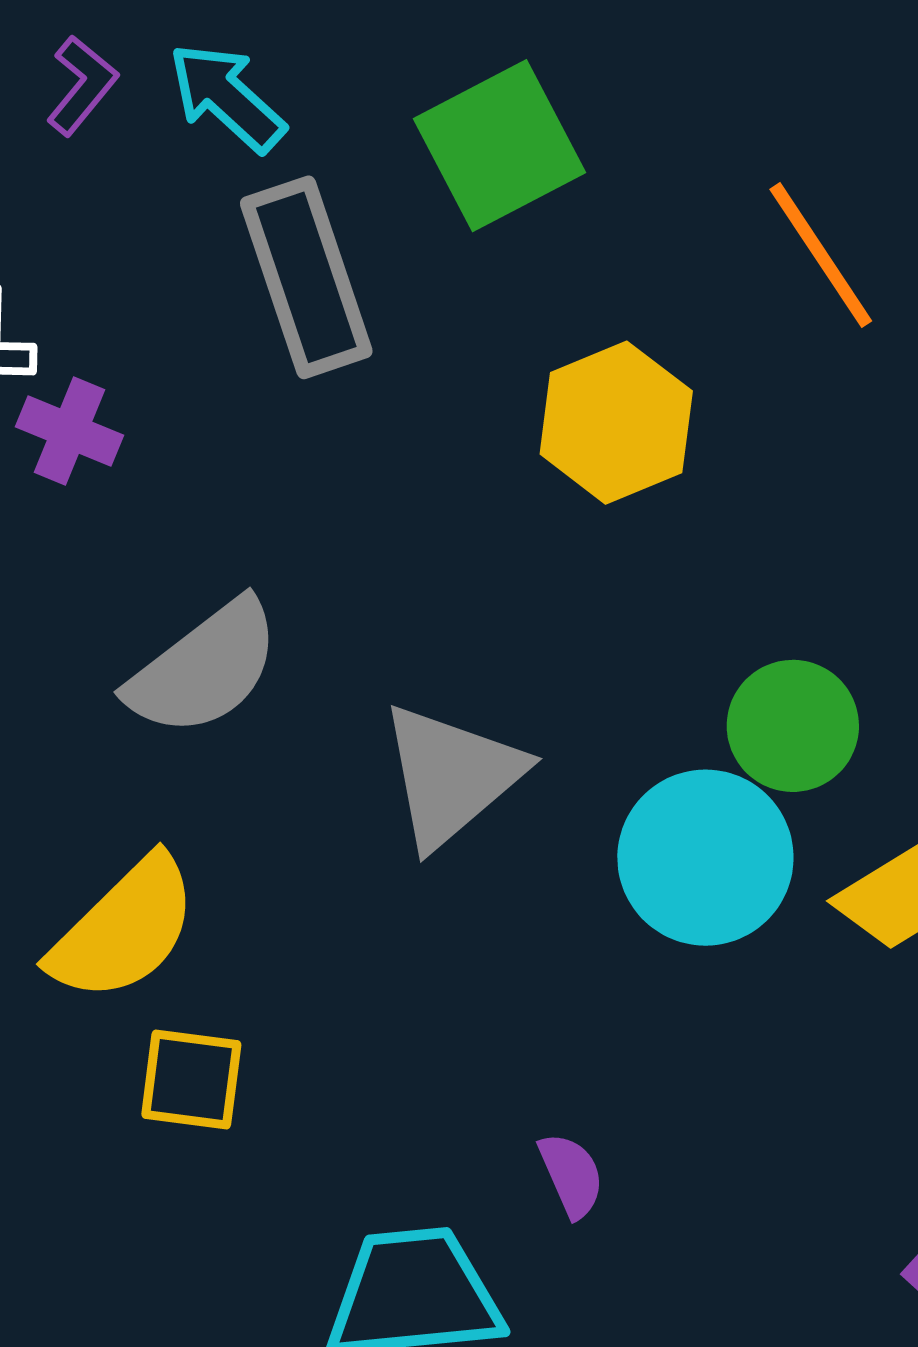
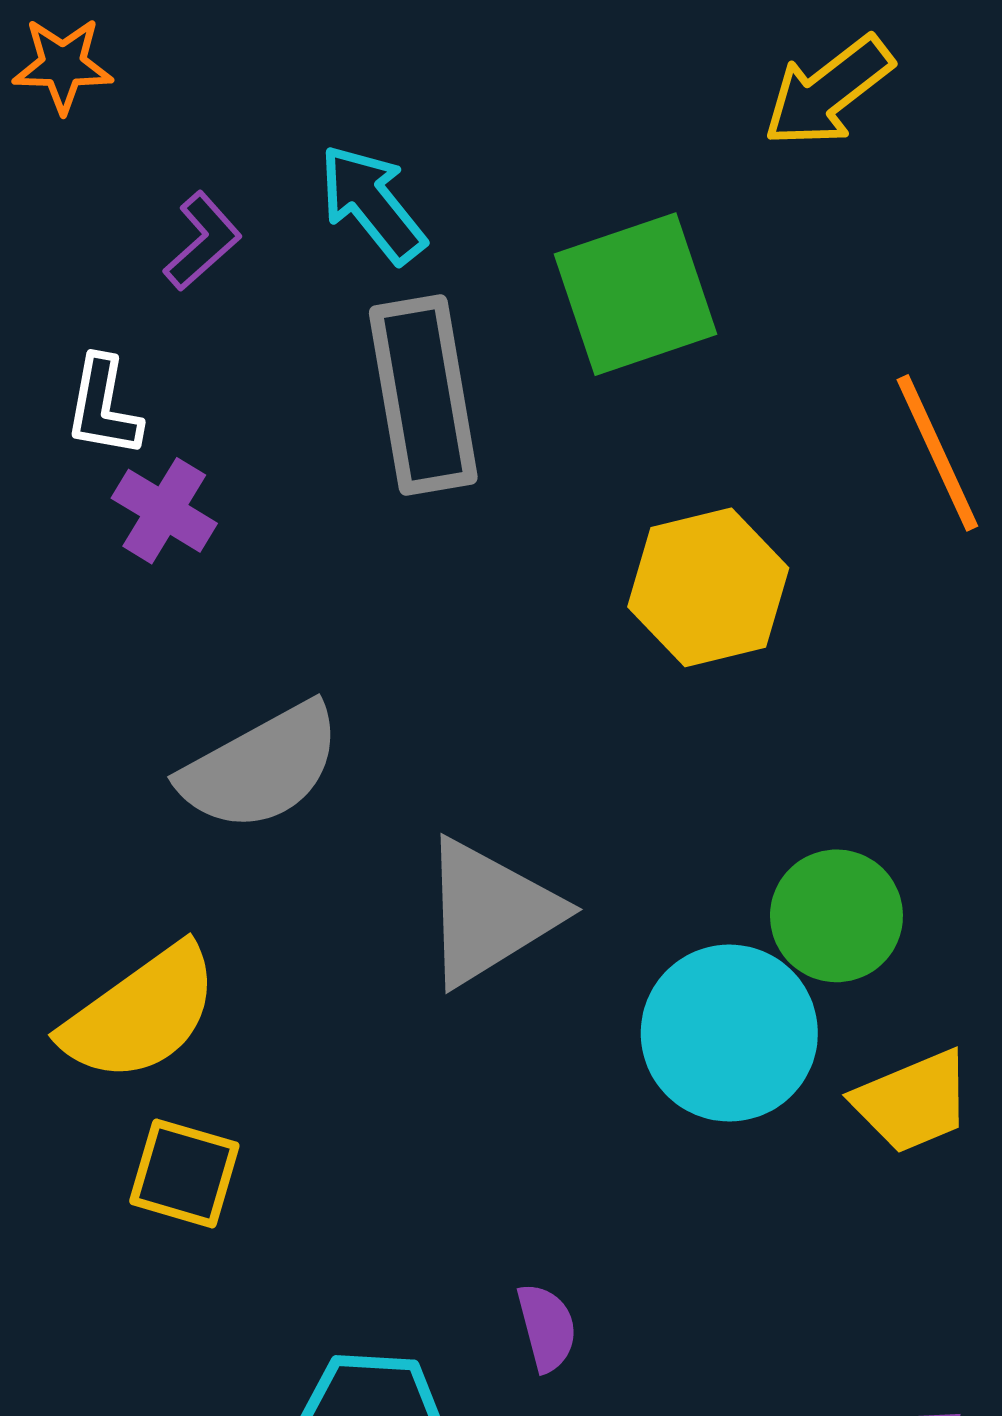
purple L-shape: (82, 85) -> (203, 241), moved

